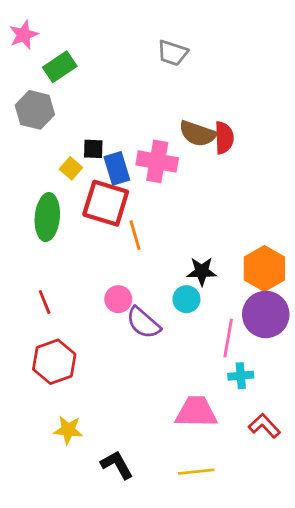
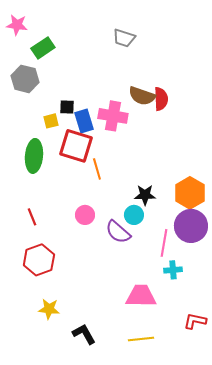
pink star: (24, 35) -> (17, 25), turned 30
yellow square: (71, 168) -> (51, 121), turned 35
purple semicircle: (143, 323) -> (118, 232), moved
red L-shape: (264, 426) -> (195, 321), moved, turned -35

